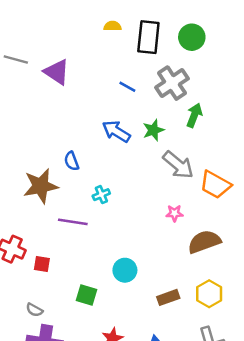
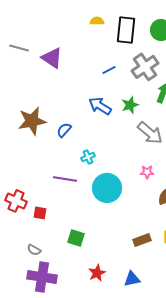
blue line: (127, 87) -> (109, 70), turned -56
blue semicircle: (72, 161) -> (64, 130), turned 63
brown star: (41, 186) -> (32, 121), moved
cyan circle: (125, 270) -> (107, 188), moved, size x1.5

